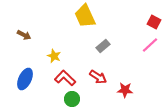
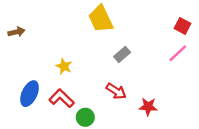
brown arrow: (24, 35) -> (16, 32), moved, turned -40
red L-shape: (65, 78) -> (62, 98), moved

